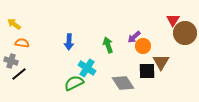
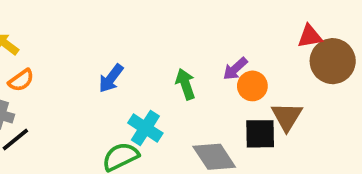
red triangle: (173, 20) -> (310, 36), turned 48
blue arrow: (69, 42) -> (111, 78), turned 35
orange semicircle: (22, 43) -> (21, 80), turned 136

